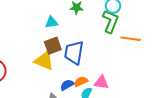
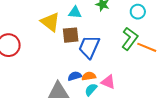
green L-shape: (110, 21) -> (130, 39), moved
yellow triangle: (44, 61) -> (50, 22), moved

